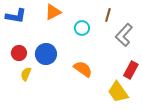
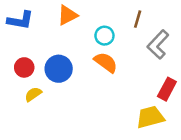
orange semicircle: (83, 69) -> (106, 62), moved
yellow semicircle: (26, 74) -> (33, 94), turned 32
yellow trapezoid: (118, 92) -> (150, 117), turned 110

